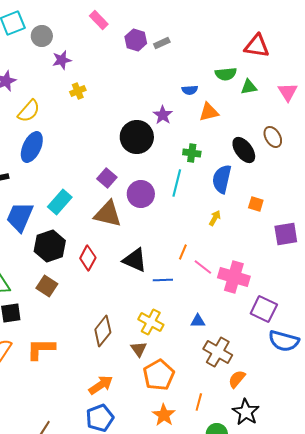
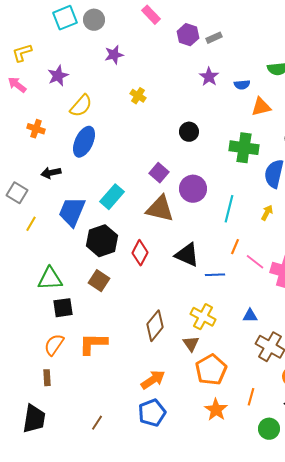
gray circle: (42, 36) -> (94, 20), moved
yellow cross: (78, 91) -> (138, 96), moved, turned -35
purple star: (163, 115) -> (209, 77), moved
black circle: (137, 137) -> (189, 132), size x0.6
green cross: (192, 153) -> (244, 148), size x1.6
cyan line: (177, 183) -> (229, 209), moved

